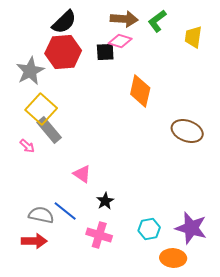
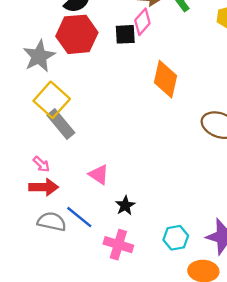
pink diamond: (120, 41) -> (142, 22), turned -65
pink arrow: (27, 146) -> (41, 164), moved
red arrow: (34, 241) -> (44, 187), moved

